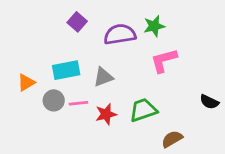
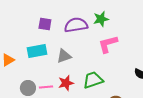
purple square: (77, 22) -> (45, 24), moved, turned -32
gray circle: (54, 100) -> (28, 88), moved
pink line: (78, 103) -> (46, 87), moved

